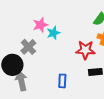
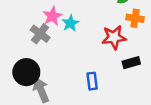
gray cross: (28, 47) -> (40, 34), moved

